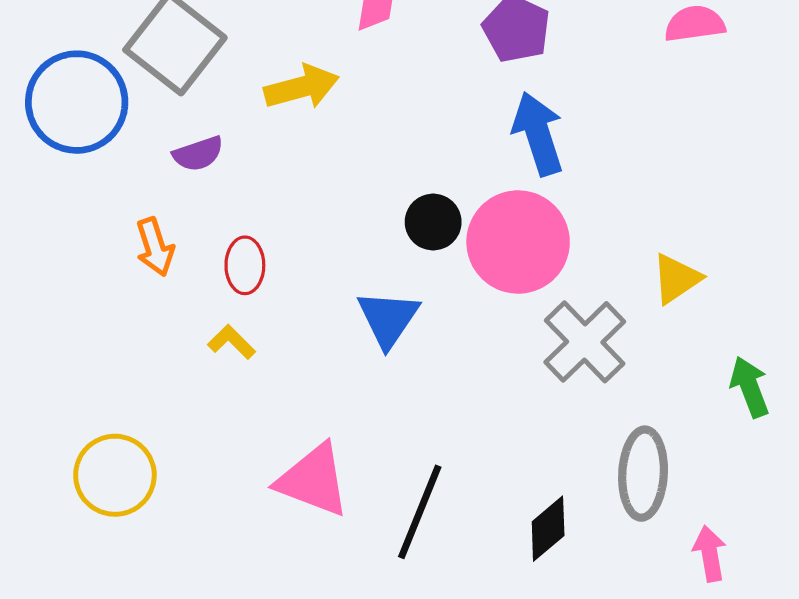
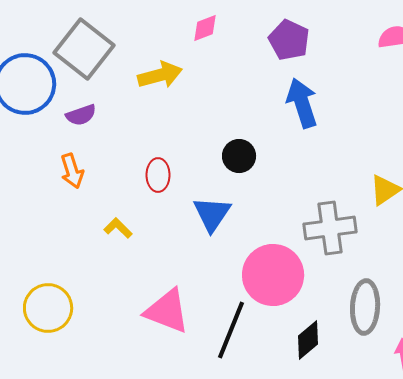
purple semicircle: (198, 154) -> (81, 115), moved
pink circle: (518, 242) -> (273, 275), moved
red ellipse: (245, 265) -> (158, 175), moved
gray cross: (585, 342) -> (330, 228), turned 36

